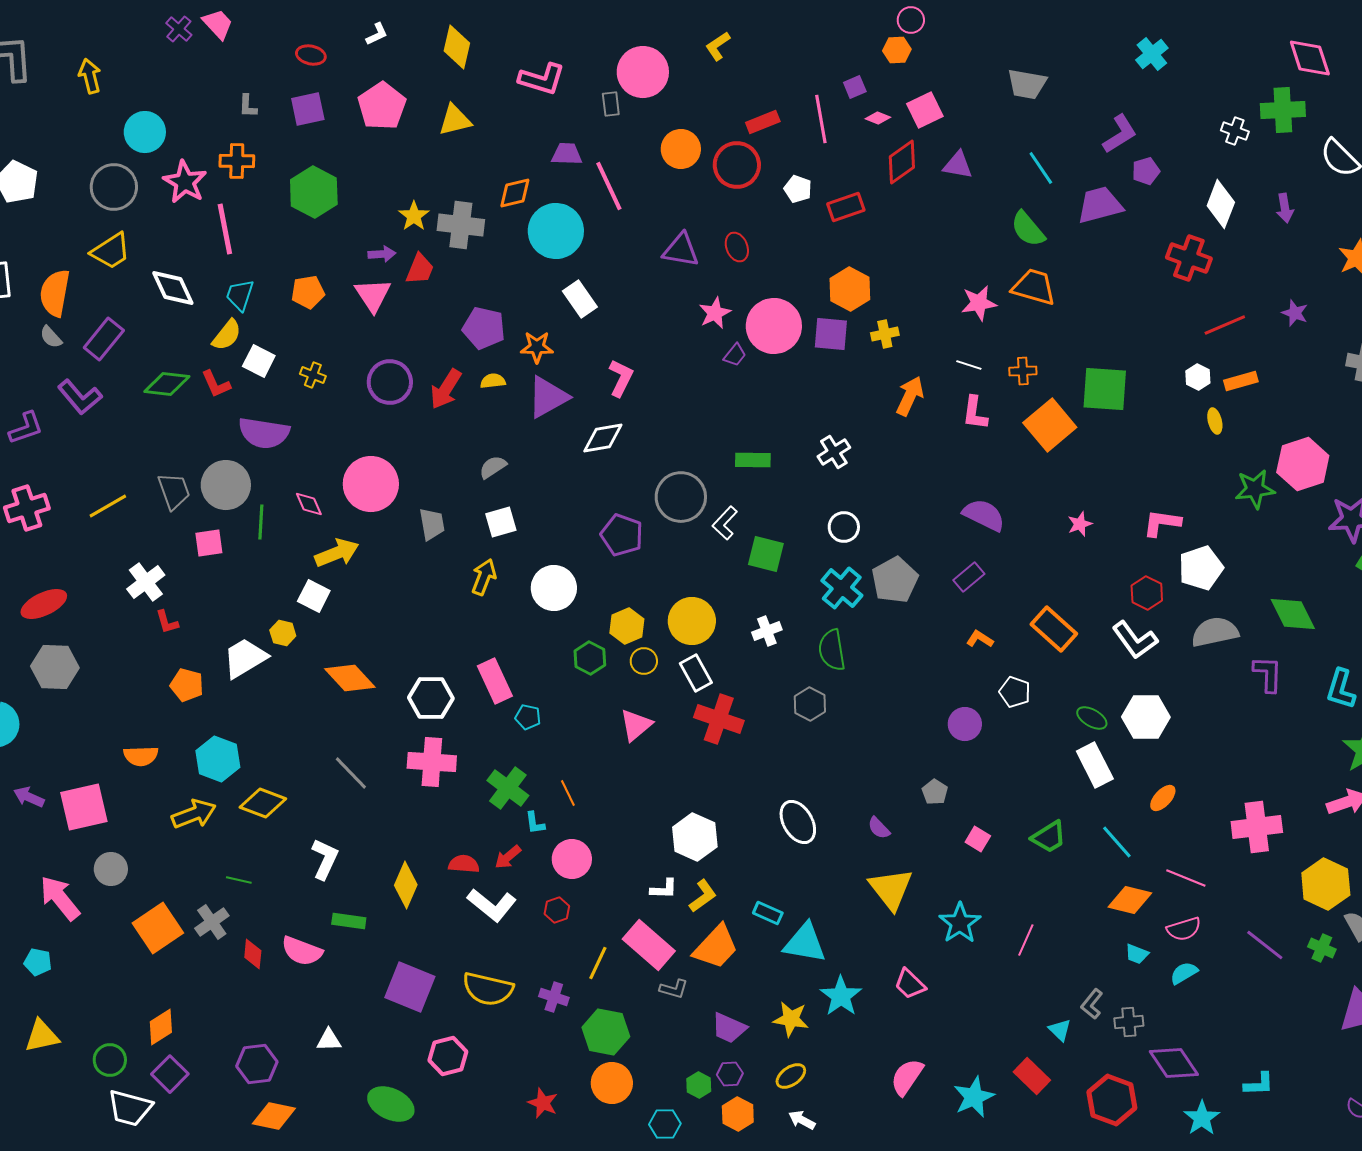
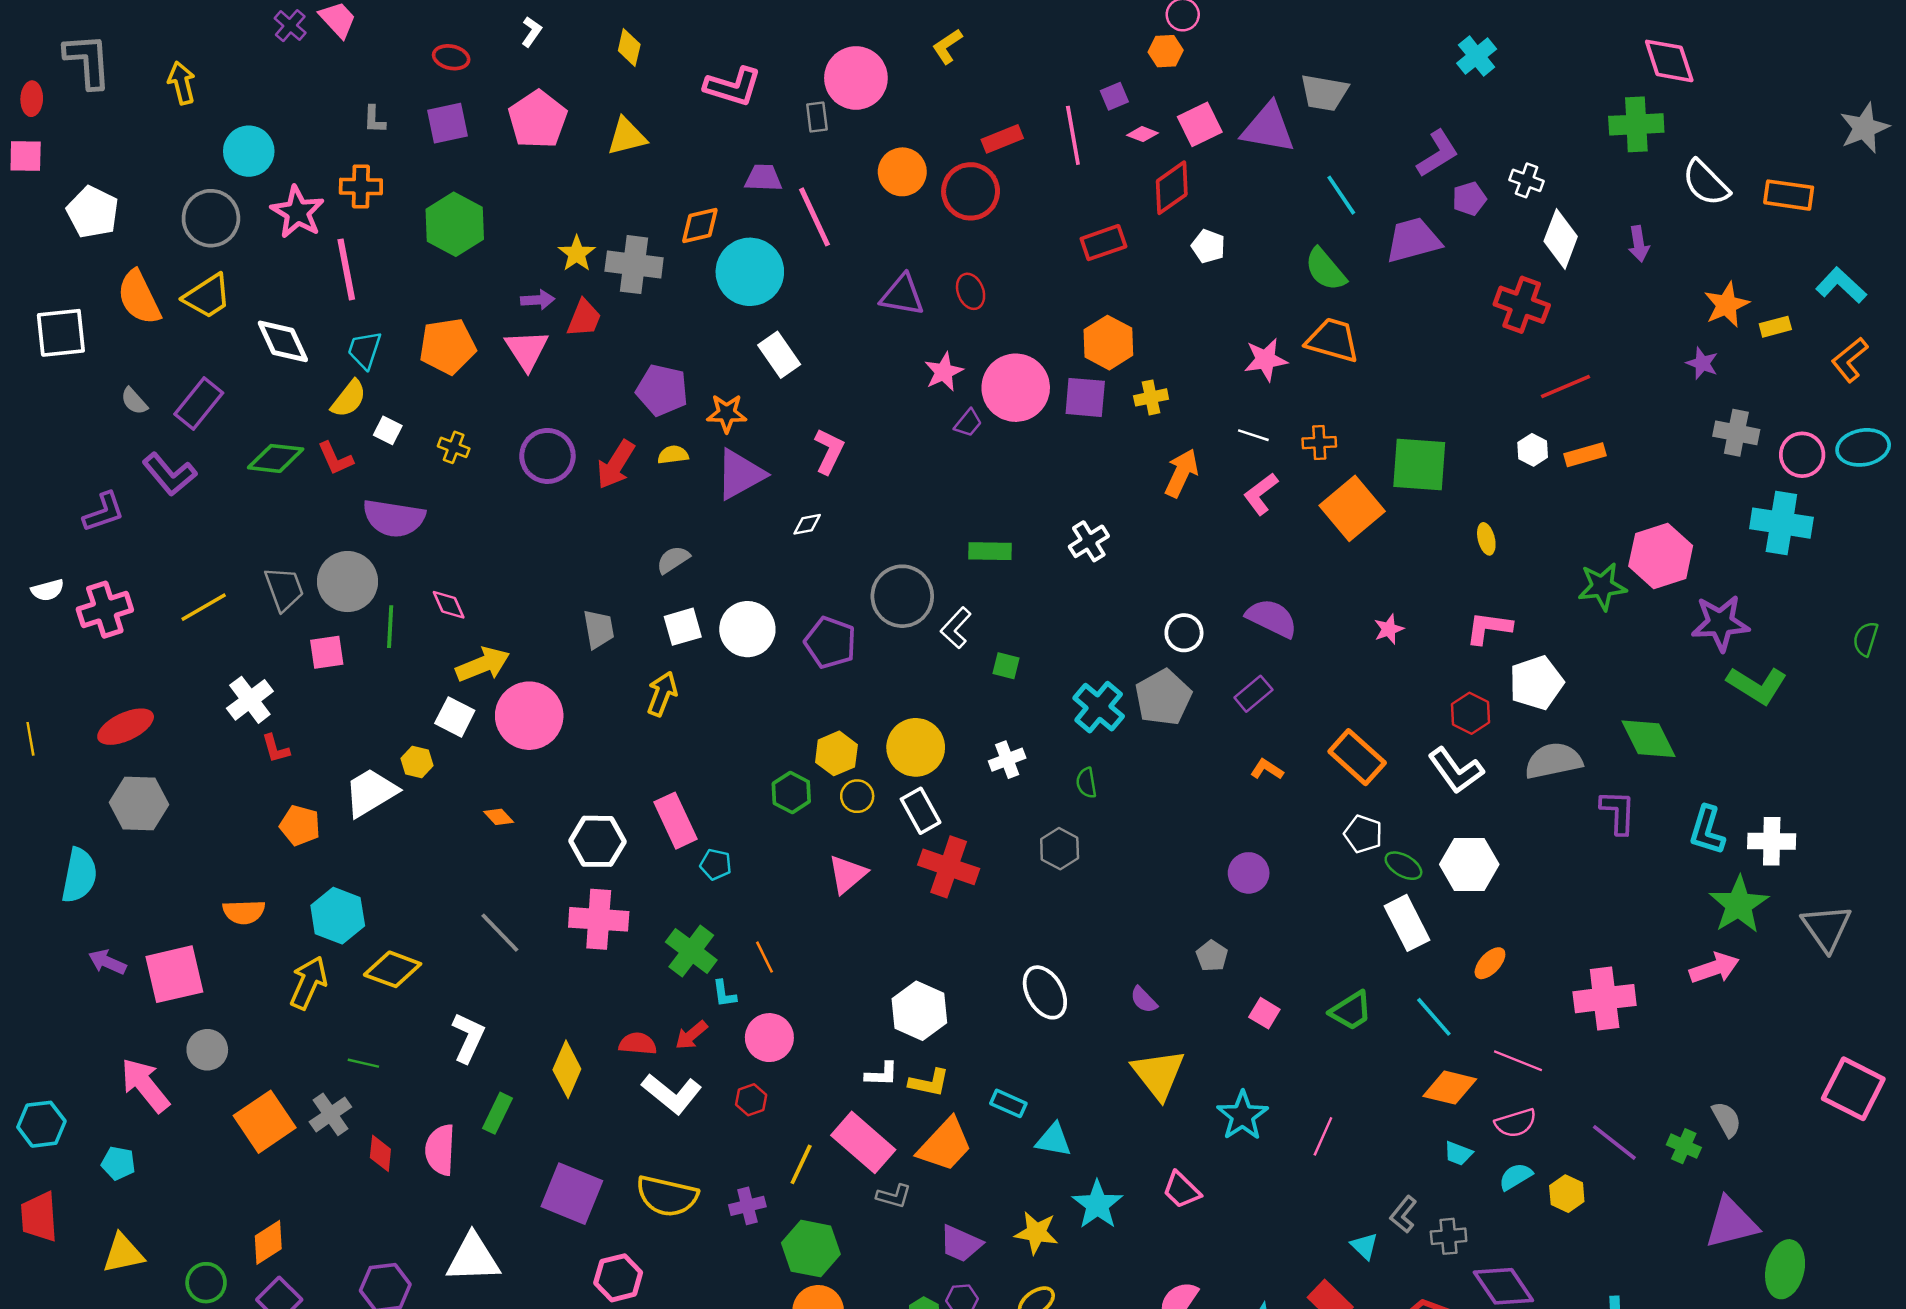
white L-shape: (377, 34) -> (532, 32), turned -30
yellow diamond: (457, 47) -> (629, 47), size x0.7
white cross: (1235, 131) -> (1527, 180), moved
purple triangle: (958, 165) -> (1268, 128), moved, size x1.5
white pentagon: (798, 189) -> (1208, 246), moved
orange pentagon: (308, 292) -> (447, 346), size x1.4
orange semicircle: (55, 293) -> (139, 297), moved, turned -36
purple star: (1295, 313) -> (1702, 363), moved
white square: (259, 361) -> (388, 430), size x0.7
pink L-shape: (975, 413) -> (1261, 494), turned 45
yellow ellipse: (1215, 421) -> (1486, 539), moved
white diamond: (603, 438) -> (807, 524), size x0.6
pink circle: (371, 484) -> (529, 716), moved
white circle: (844, 527) -> (1184, 633), moved
green square: (766, 554) -> (1006, 666), size x0.6
white circle: (554, 588) -> (747, 629), moved
green semicircle: (832, 650) -> (1086, 783), size x0.6
orange diamond: (350, 678) -> (499, 817), size x0.5
white pentagon: (1015, 692) -> (1363, 834), moved
yellow arrow: (194, 814) -> (308, 983), turned -45
yellow hexagon: (1326, 884) -> (1567, 1194), moved, size x0.6
yellow L-shape: (703, 896) -> (929, 1083), turned 48
green rectangle: (349, 921) -> (497, 1113), turned -72
cyan triangle: (805, 943) -> (1053, 1140), size x0.7
pink semicircle: (302, 951) -> (440, 1150), turned 72
purple cross: (554, 997) -> (747, 1206), turned -32
white triangle: (329, 1040) -> (473, 1258), size x1.8

